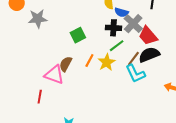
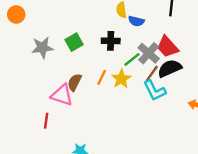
gray star: (38, 19) -> (42, 48), moved
gray cross: (133, 24) -> (149, 53), moved
black cross: (113, 28) -> (111, 41), moved
green square: (78, 35) -> (74, 42), moved

